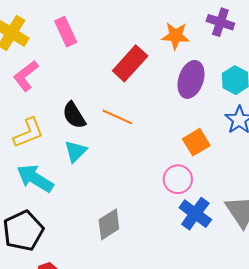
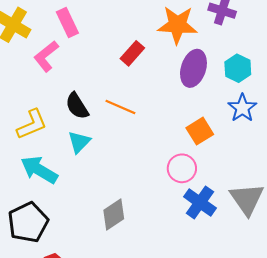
orange star: (176, 36) -> (177, 25), size x1.4
red rectangle: (130, 63) -> (132, 53), size x0.7
pink L-shape: (26, 76) -> (46, 56), moved

